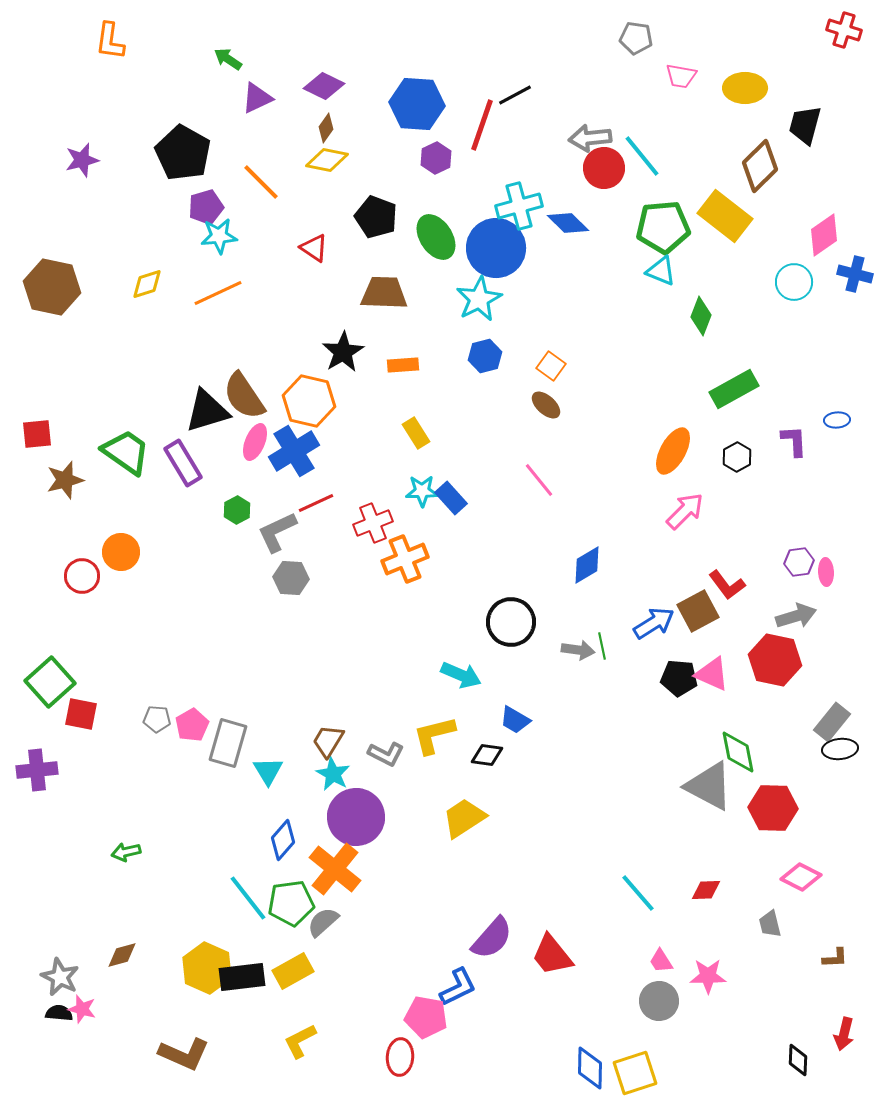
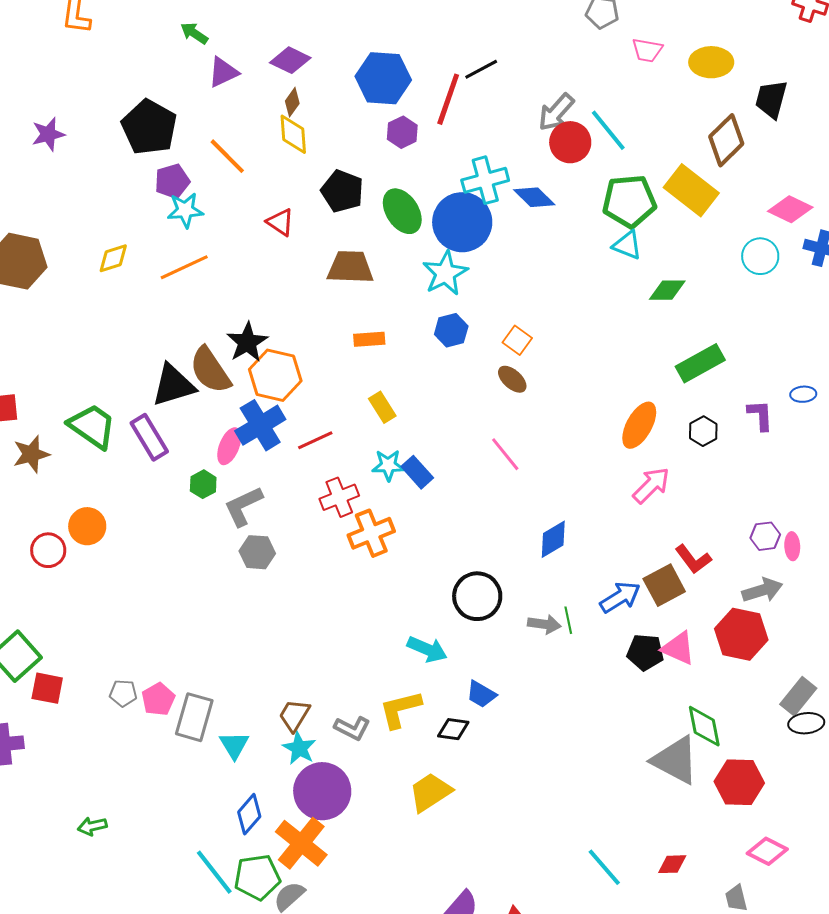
gray arrow: (590, 138) -> (556, 112), turned -42
yellow diamond: (327, 160) -> (293, 134), turned 75
pink diamond: (824, 235) -> (790, 209), turned 60
green diamond: (701, 316) -> (667, 290), turned 69
black star: (343, 352) -> (247, 342), moved
pink ellipse: (255, 442) -> (229, 446), moved
red line: (316, 503) -> (315, 440), moved

